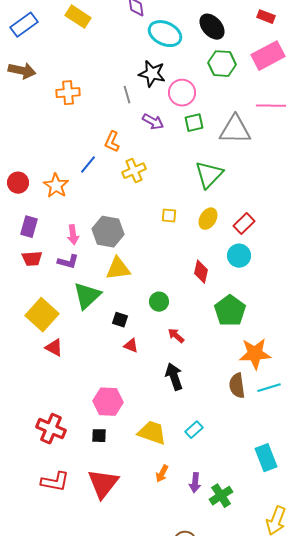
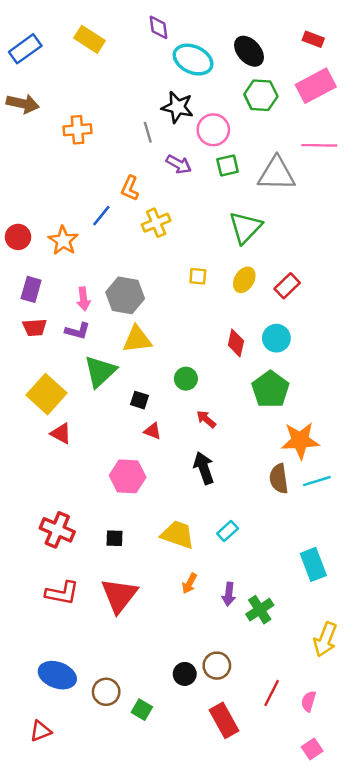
cyan circle: (239, 256) -> (276, 338), moved
pink hexagon: (108, 402) -> (128, 476), moved

